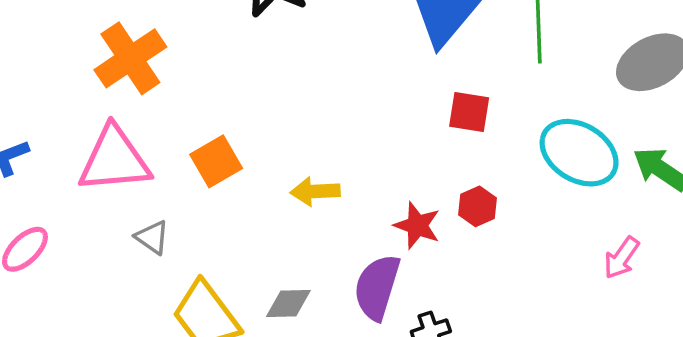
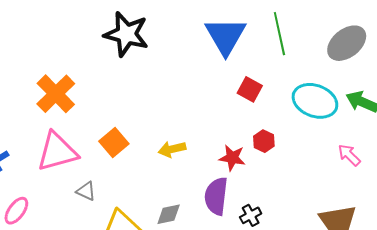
red square: (469, 112) -> (250, 89), turned 30
pink arrow: (621, 258) -> (349, 155), turned 110

